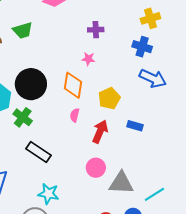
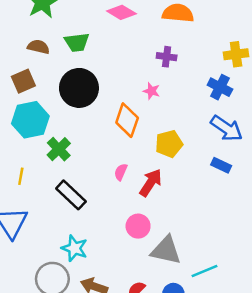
black circle: (31, 84) -> (79, 88), moved
pink semicircle: (75, 115) -> (121, 172), moved
blue rectangle: (135, 126) -> (221, 165), moved

